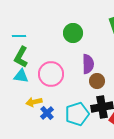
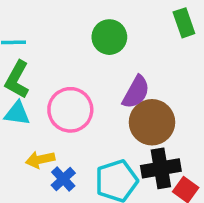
purple semicircle: (88, 64) -> (136, 92), turned 30
brown circle: (97, 81) -> (152, 122), size x1.6

